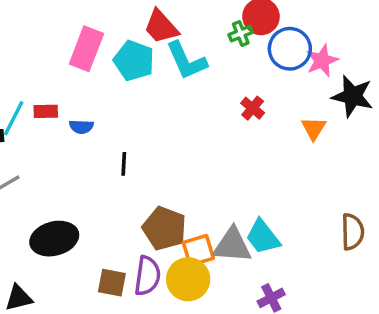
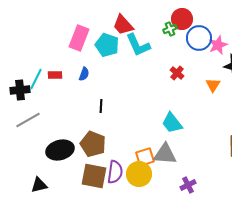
blue semicircle: (81, 127) -> (84, 74), moved, turned -72
brown pentagon: (164, 228) -> (93, 144), moved
cyan trapezoid: (263, 237) -> (172, 123), moved
brown square: (112, 283) -> (94, 176), size x1.5

